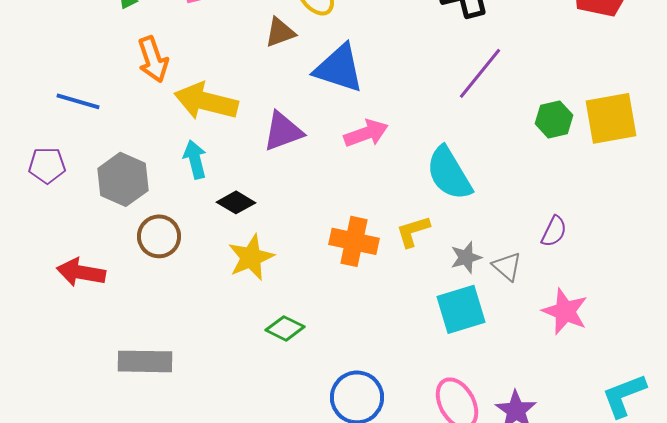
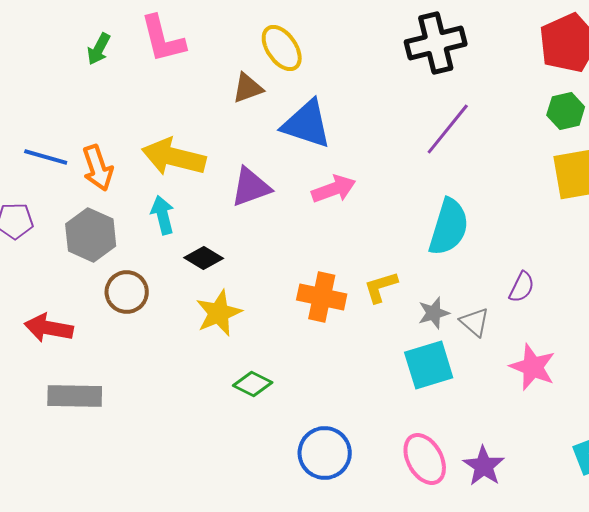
orange arrow: (153, 59) -> (98, 168), moved
green hexagon: (554, 119) -> (566, 111), moved
cyan semicircle: (449, 173) -> (449, 227), moved, turned -132
gray rectangle: (145, 361) -> (75, 396), moved

